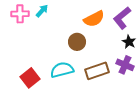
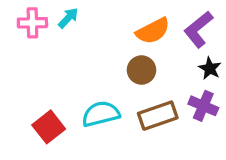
brown circle: (77, 42) -> (141, 70), moved

